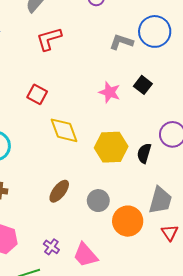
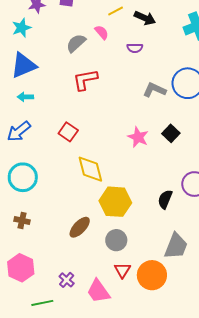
yellow hexagon: (111, 147) -> (115, 202), moved
orange circle: (128, 221) -> (152, 275), moved
red triangle: (170, 233) -> (122, 270), moved

